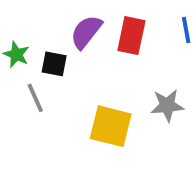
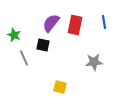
black square: (54, 64) -> (43, 45), moved
yellow square: (111, 126) -> (60, 87), moved, size x0.6

